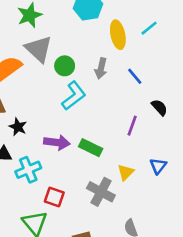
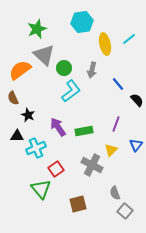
blue line: (135, 76) -> (118, 84), moved
purple line: (132, 126) -> (116, 124), moved
purple arrow: (57, 142) -> (58, 127), turned -132
green rectangle: (91, 148) -> (84, 131), turned -36
red square: (54, 197) -> (56, 169), turned 35

